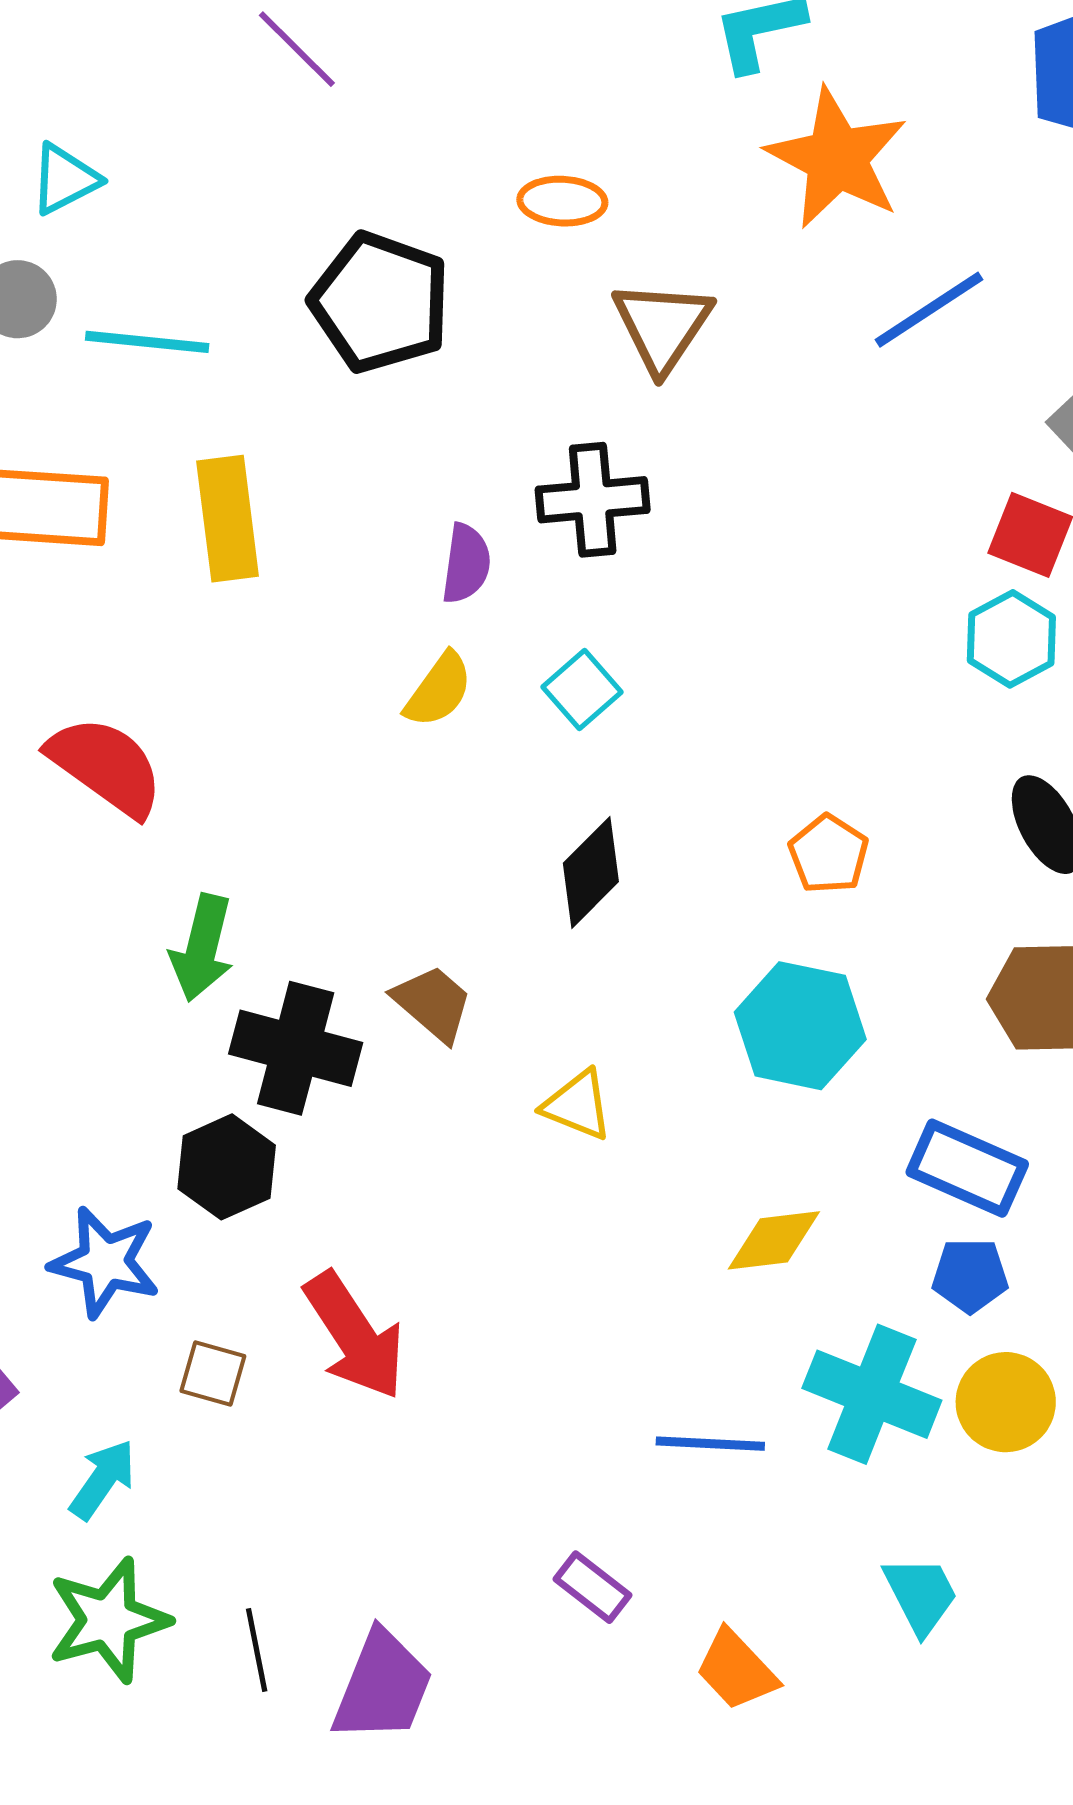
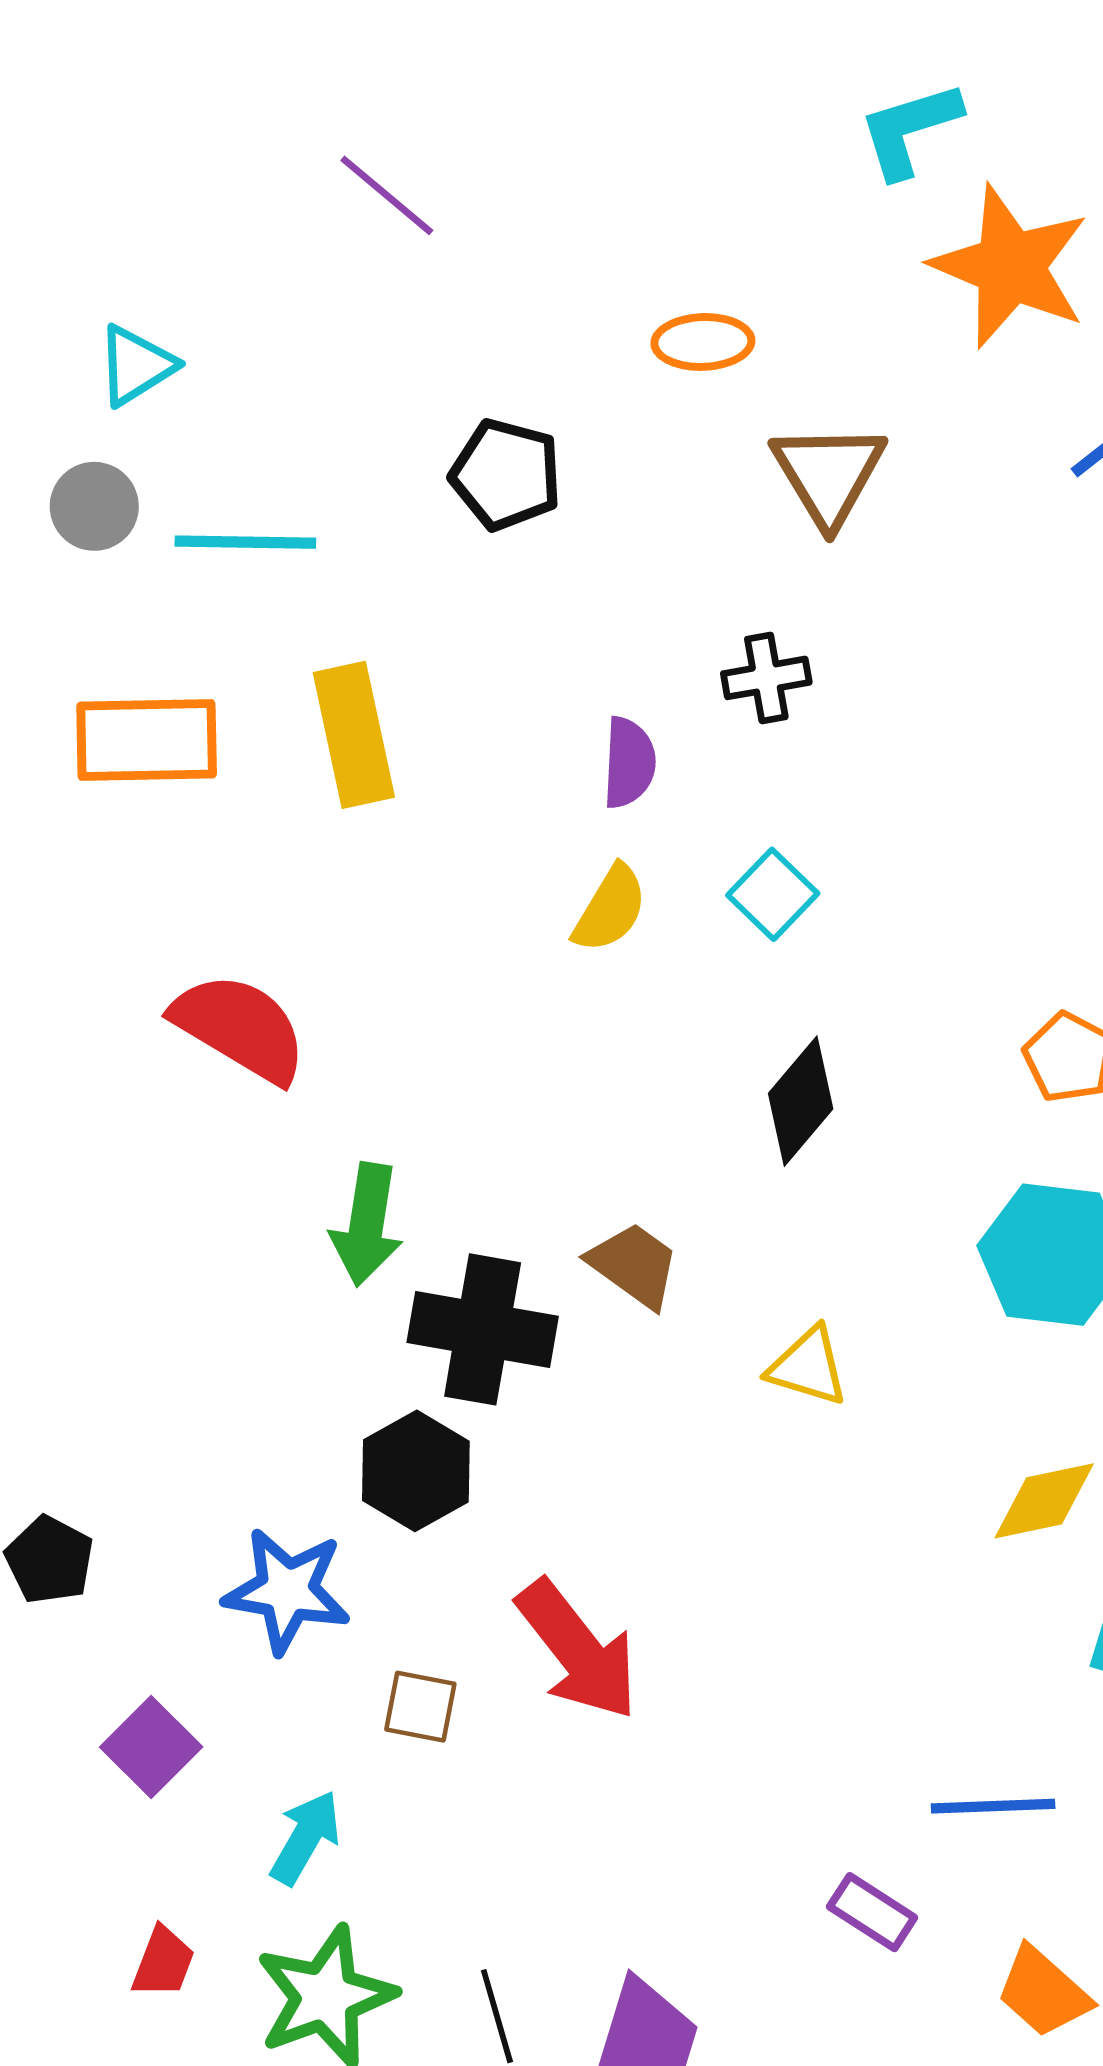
black pentagon: (380, 302) -> (506, 474), size x0.7
black cross: (593, 500) -> (766, 678), size x0.7
blue line: (710, 1444) -> (993, 1806), moved

